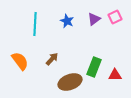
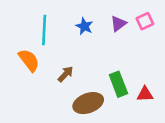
orange semicircle: (20, 61) -> (29, 60), moved
green rectangle: (94, 67) -> (118, 84), turned -42

